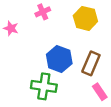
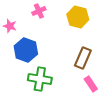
blue hexagon: (59, 59) -> (26, 50), moved

